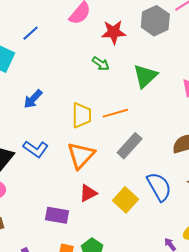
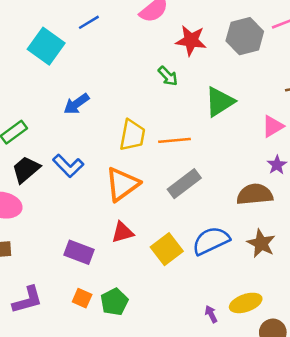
blue semicircle: (159, 187) -> (211, 241), turned -96

